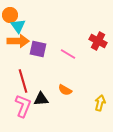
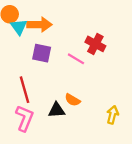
orange arrow: (18, 41) -> (39, 25), moved
red cross: (98, 41) -> (95, 44), moved
black triangle: (41, 99) -> (57, 110), moved

